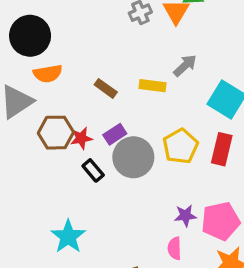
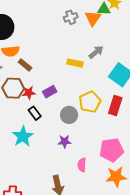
brown rectangle: (106, 88) -> (25, 65), moved
gray circle: (133, 157) -> (69, 115), moved, size x0.7
purple star: (185, 216) -> (65, 141), moved
cyan star: (68, 237) -> (23, 136), moved

